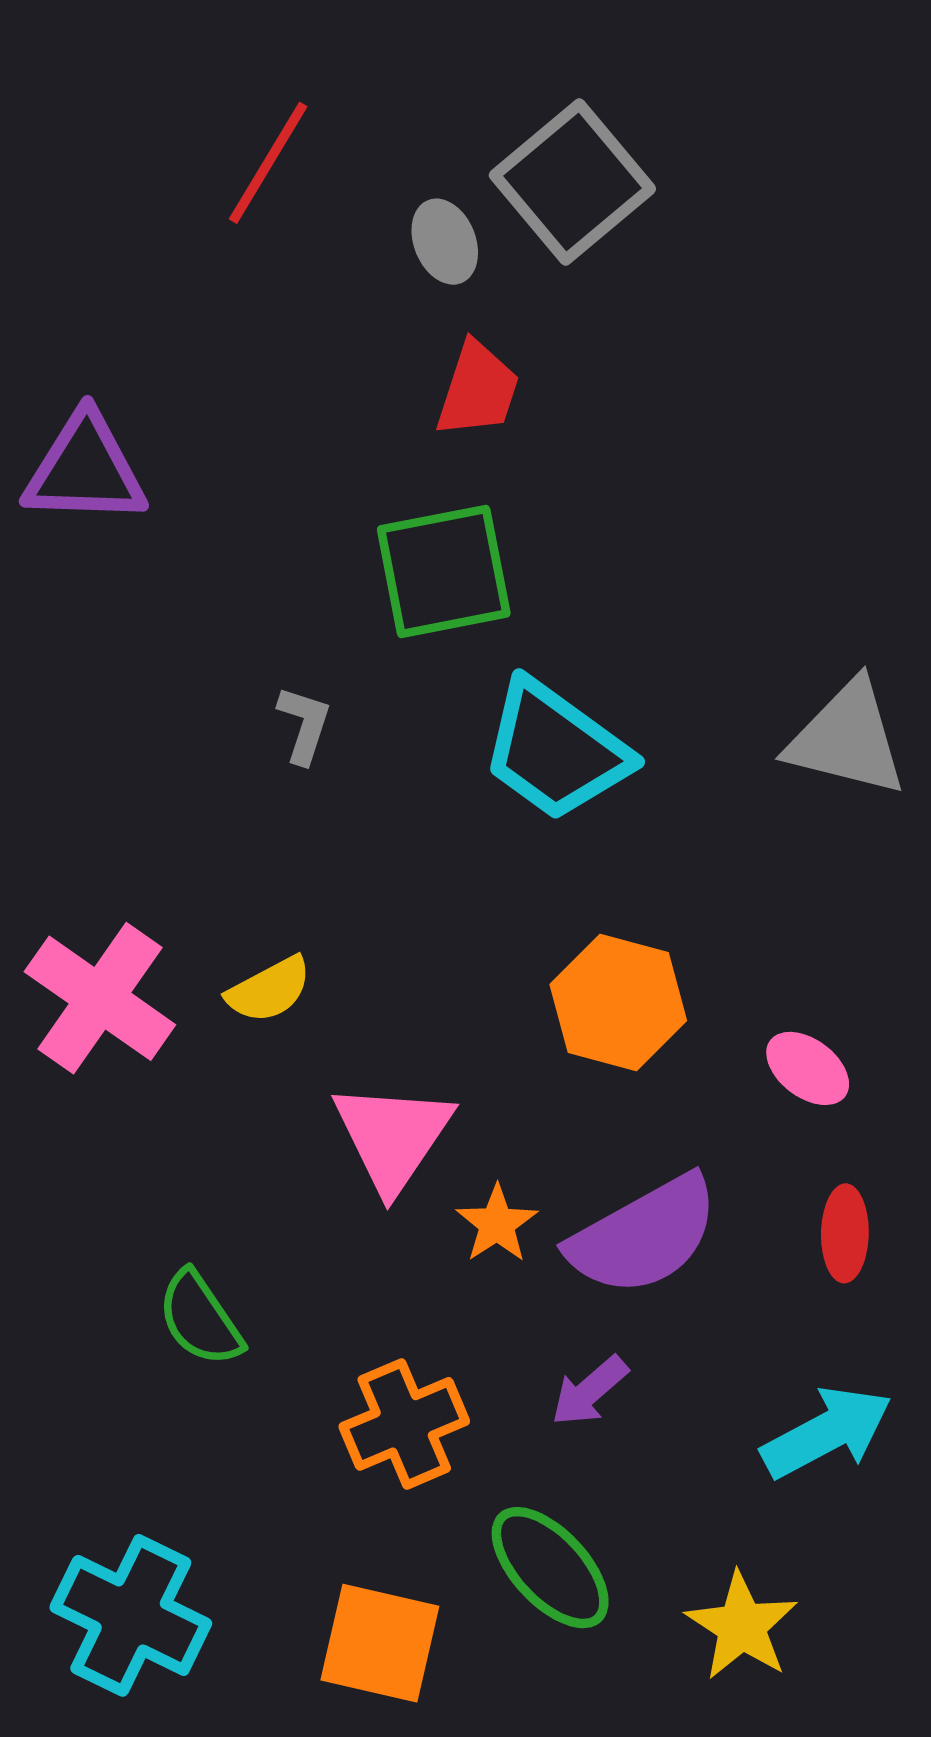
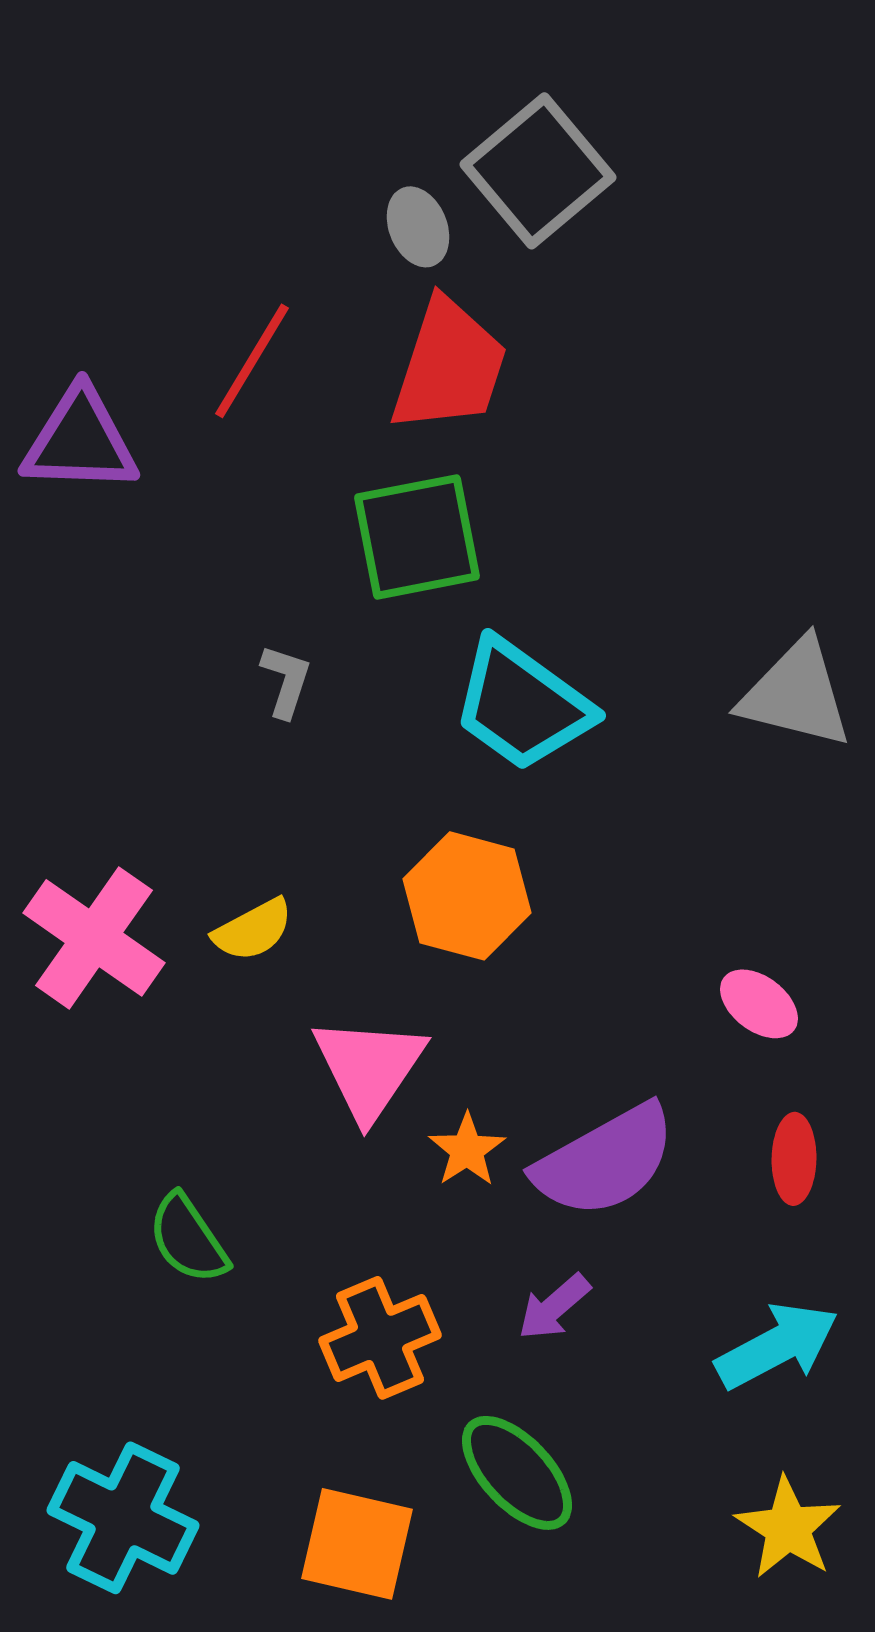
red line: (268, 163) -> (252, 361), moved
red trapezoid: (478, 389) -> (449, 366), size x1.5
orange hexagon: (618, 1002) -> (467, 896), moved
yellow star: (742, 1626) -> (788, 1528), moved

